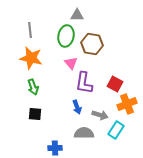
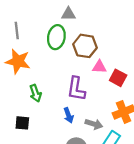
pink triangle: (71, 63) -> (99, 67), moved, turned -48
red square: (115, 84) -> (118, 78), moved
green arrow: (33, 87) -> (35, 93), moved

